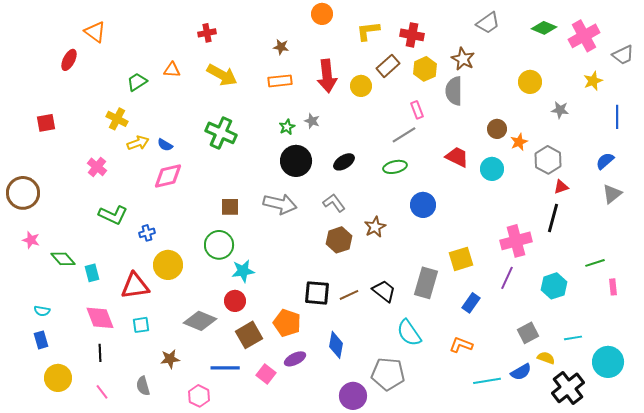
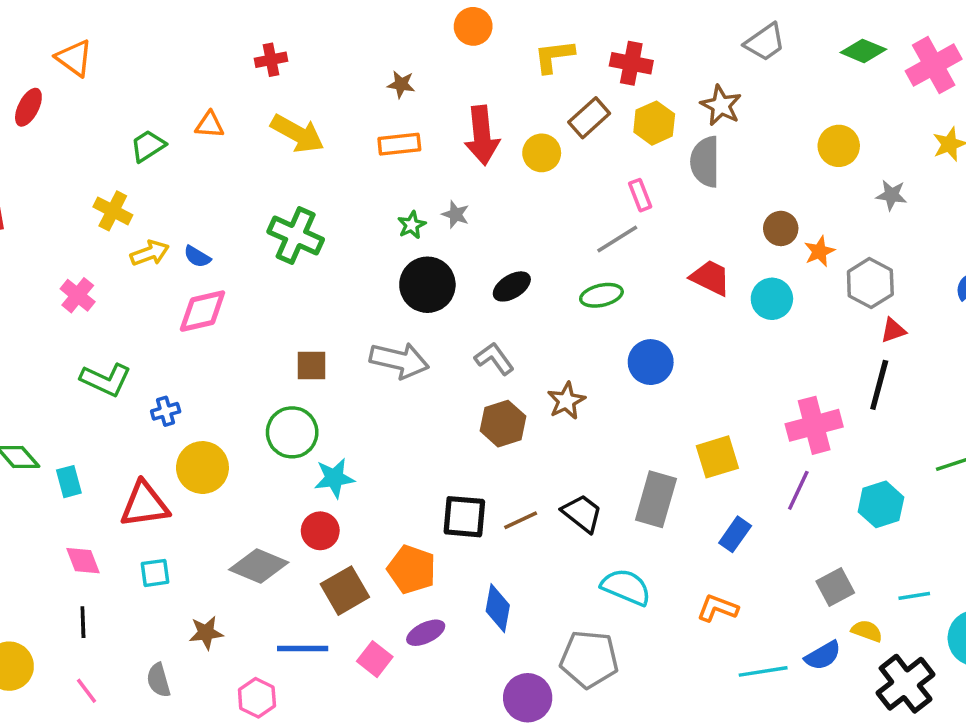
pink diamond: (100, 318) -> (83, 561), size x0.7
cyan semicircle: (409, 333) -> (626, 587), turned 148

